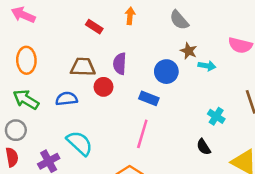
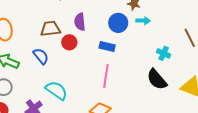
cyan arrow: (207, 66) -> (143, 21), moved
blue semicircle: (67, 99) -> (41, 56), turned 66
black semicircle: (204, 147) -> (157, 79), size x1.6

